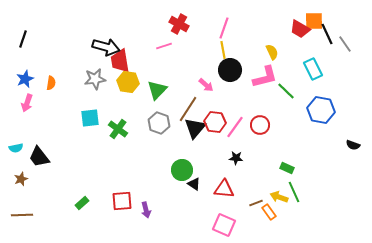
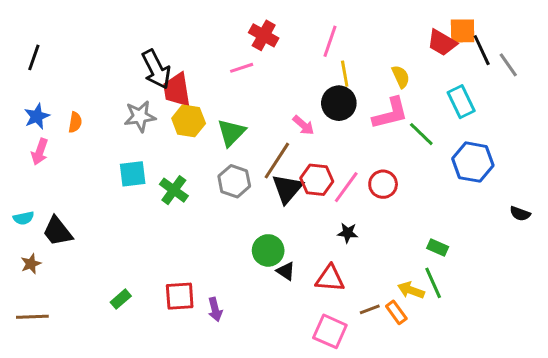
black arrow: (106, 47) -> (156, 69), turned 48
yellow line: (223, 50) -> (345, 74), moved
green rectangle: (287, 168) -> (438, 248), moved
brown line: (256, 203) -> (370, 309), moved

